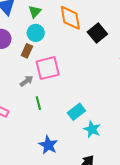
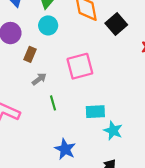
brown rectangle: (27, 51) -> (30, 54), moved
pink square: (48, 68) -> (80, 66), moved
cyan rectangle: (76, 112) -> (95, 112), turned 36

